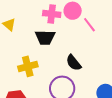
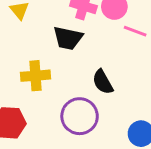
pink line: (89, 25) -> (135, 31), turned -42

